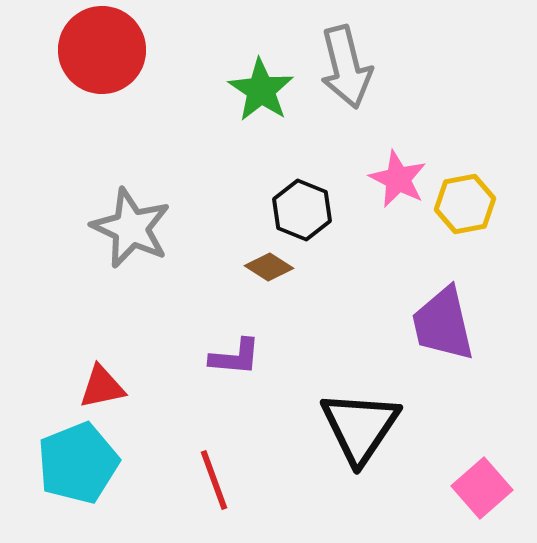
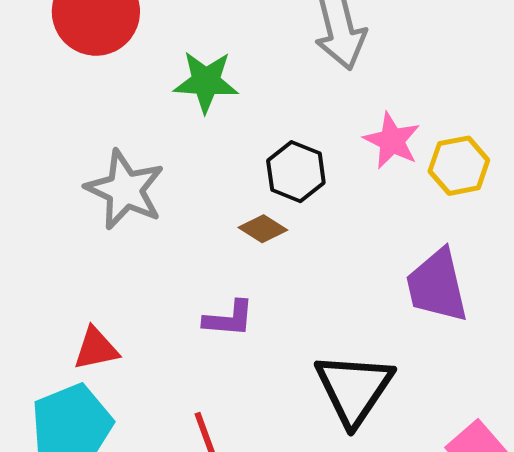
green star: (261, 90) -> (206, 82), moved, turned -30

